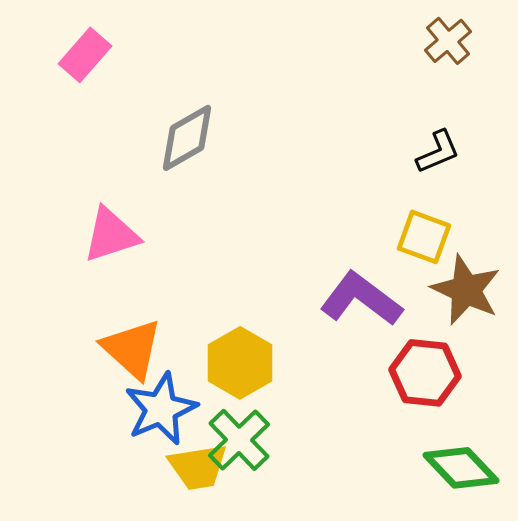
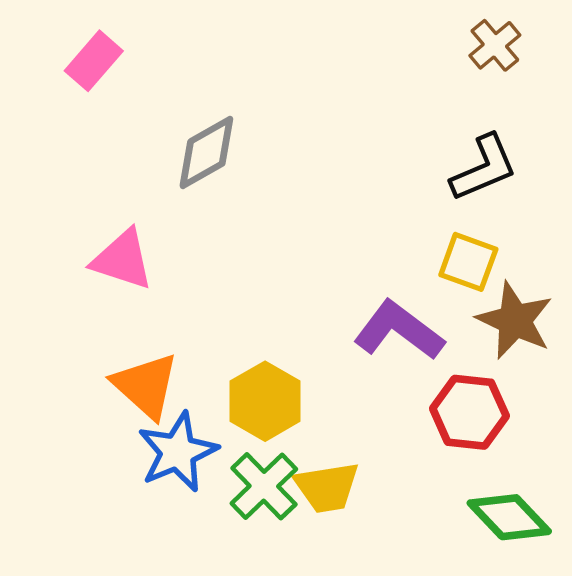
black L-shape: (438, 152) -> (484, 168), size x1.4
pink triangle: (111, 235) -> (122, 260), turned 36
yellow trapezoid: (198, 467) -> (327, 487), moved

